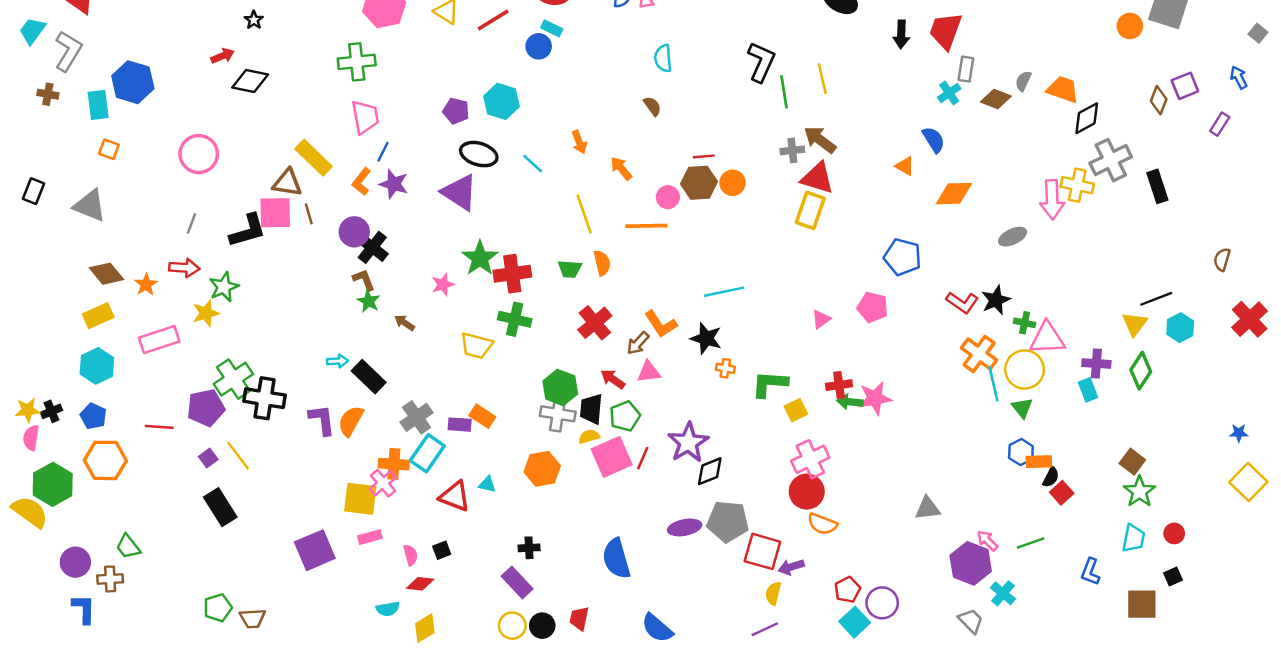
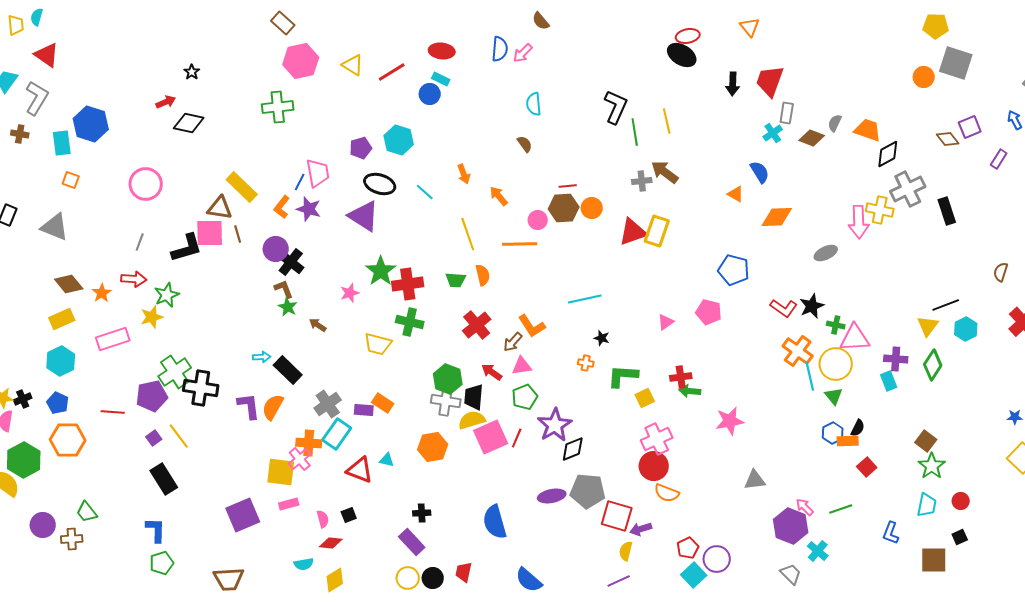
brown diamond: (1159, 100) -> (948, 139), turned -60
purple pentagon: (456, 111) -> (361, 148), turned -30
pink trapezoid: (365, 117) -> (318, 173), moved
red triangle: (817, 178) -> (633, 232), moved, turned -36
black star: (706, 338) -> (602, 338), moved, size x0.6
pink star: (875, 398) -> (730, 421), moved
green pentagon: (625, 416) -> (525, 397), moved
yellow semicircle: (589, 437) -> (472, 420), size x1.5
black semicircle: (1051, 477) -> (858, 428), moved
blue L-shape: (84, 609) -> (156, 530), moved
brown trapezoid: (253, 618) -> (229, 579), moved, size x1.4

